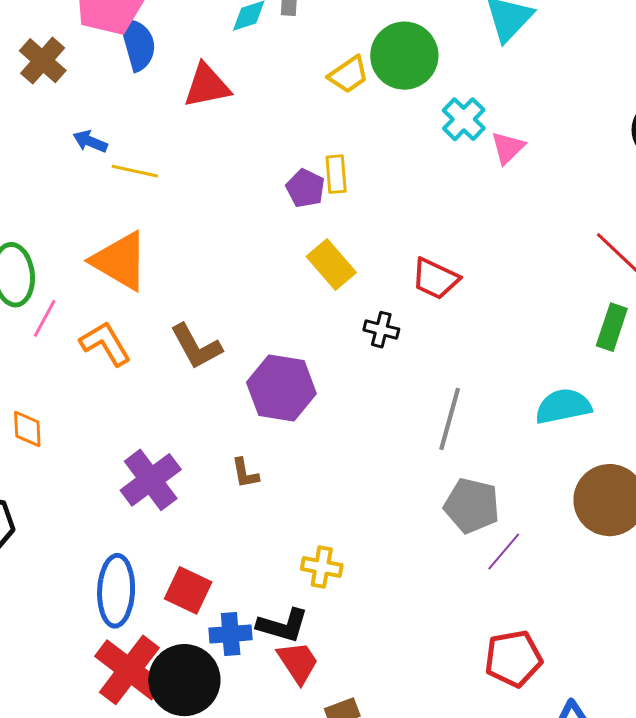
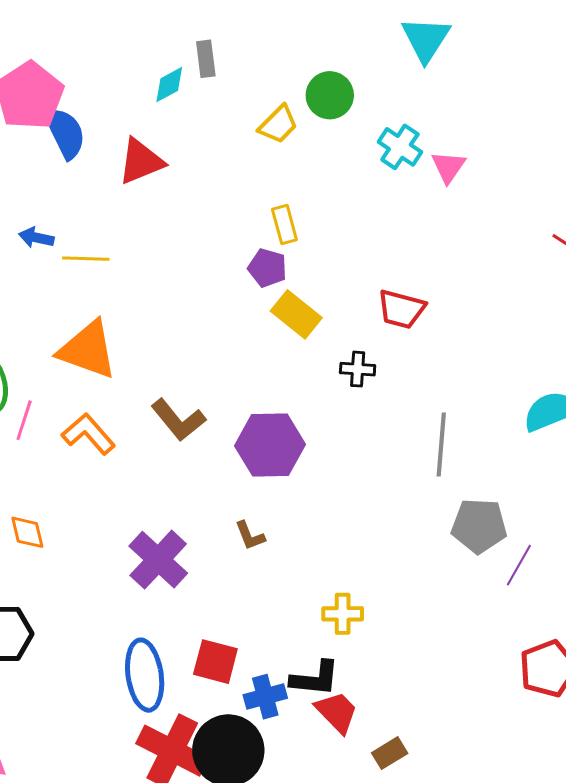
green circle: (404, 56) -> (330, 95), size x0.7
purple pentagon: (305, 188) -> (267, 268), moved

